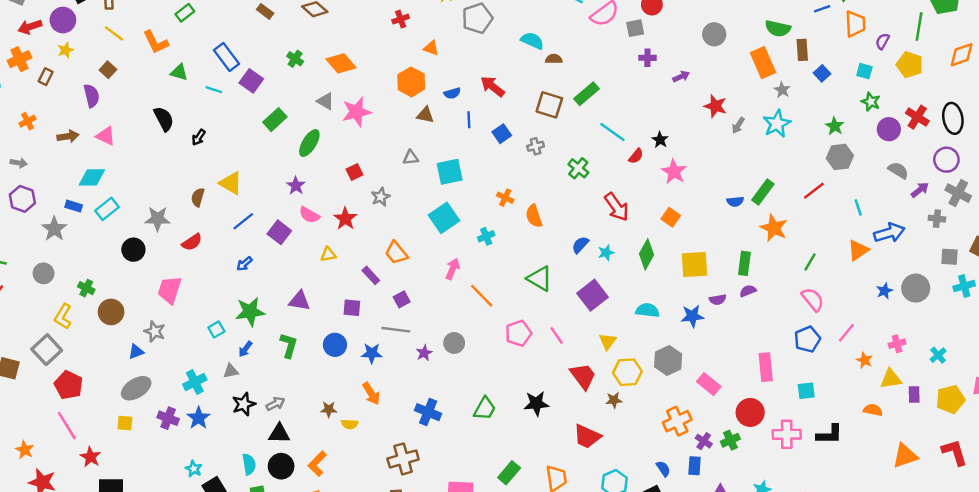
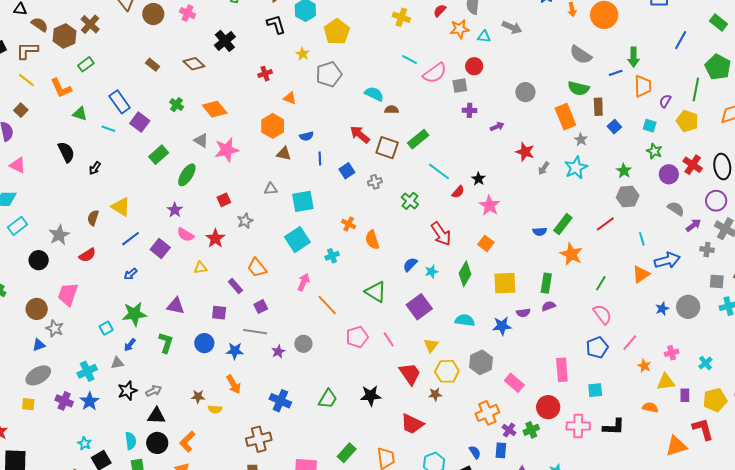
red arrow: (493, 86) -> (360, 134), moved
gray star: (157, 219) -> (59, 235), turned -30
brown circle: (111, 312) -> (37, 309), moved
red L-shape: (954, 452) -> (703, 429), moved

